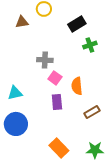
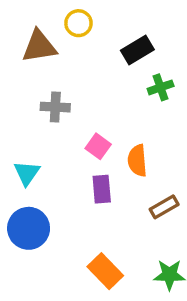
brown triangle: (22, 22) -> (39, 46), size x1.5
gray cross: (45, 60) -> (55, 107), moved
cyan triangle: (15, 93) -> (27, 173), turned -42

